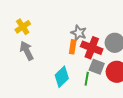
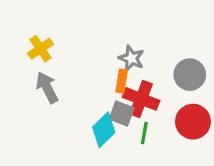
red cross: (92, 48) -> (141, 99), moved
gray square: (97, 67) -> (122, 114), moved

